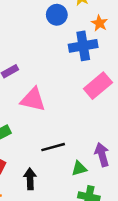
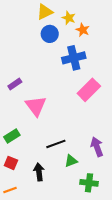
orange star: (99, 23) -> (83, 30), moved
pink triangle: (33, 100) -> (36, 106), turned 45
green triangle: (79, 168) -> (71, 161), moved

